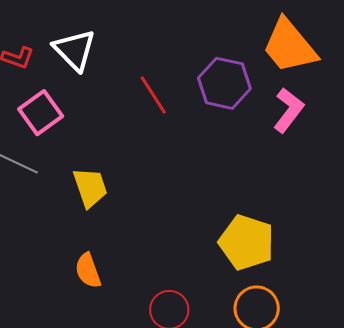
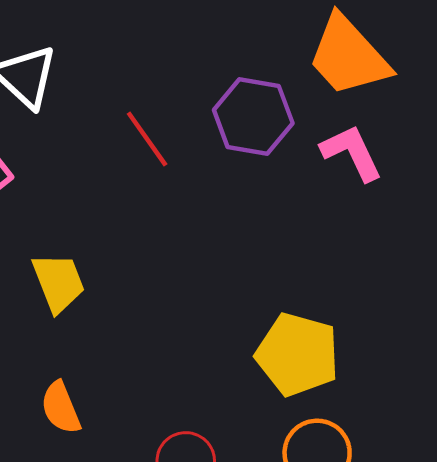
pink L-shape: (289, 110) -> (352, 153), turned -60

